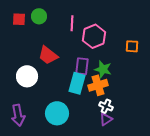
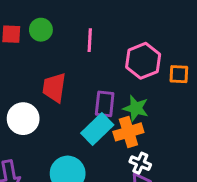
pink hexagon: (94, 36) -> (143, 61), moved
red trapezoid: (48, 55) -> (54, 87), turned 60
cyan rectangle: (77, 83) -> (97, 129), turned 30

